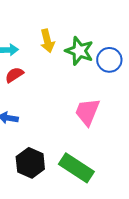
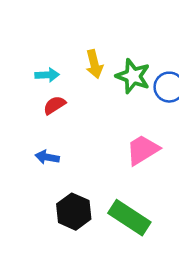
pink trapezoid: (87, 112) -> (143, 150), turned 36

